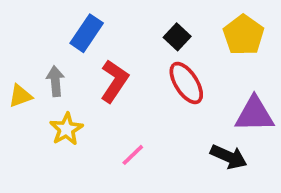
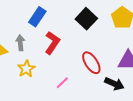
black square: (177, 37) -> (86, 19), size x1.5
red ellipse: (186, 83) -> (91, 63), moved

